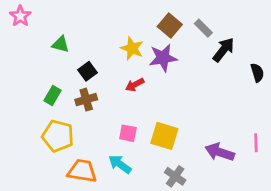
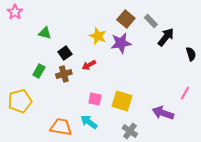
red arrow: (135, 85) -> (89, 65), moved
yellow pentagon: (58, 136) -> (20, 101), moved, turned -30
pink line: (256, 143) -> (185, 93), moved, turned 32

